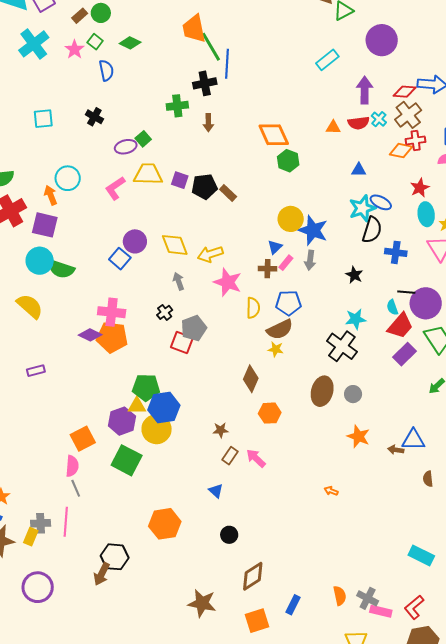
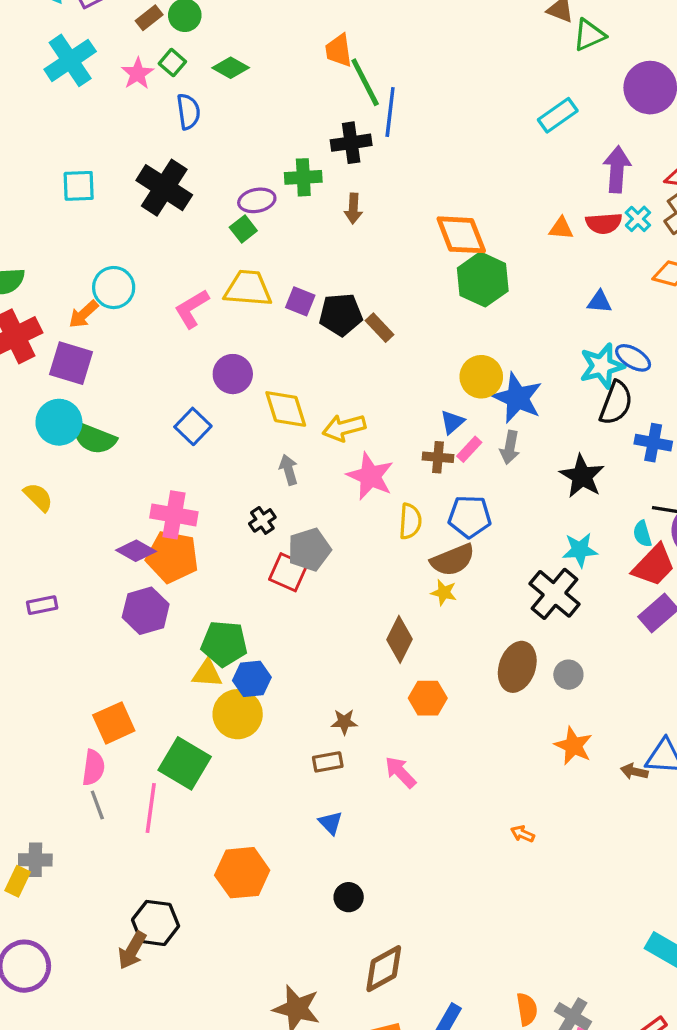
orange trapezoid: (194, 29) -> (339, 50), size x0.7
black cross: (94, 117) -> (164, 188), size x1.8
purple ellipse: (126, 147) -> (257, 200), moved
green hexagon: (288, 161) -> (483, 279), size x1.4
orange arrow: (51, 195) -> (84, 314), turned -114
purple circle: (135, 241) -> (233, 374), moved
black star: (354, 275) -> (582, 476), size x1.5
yellow semicircle: (30, 306) -> (38, 497), size x0.7
blue hexagon: (164, 408) -> (252, 679), size x0.7
purple hexagon: (122, 421) -> (146, 611), moved
brown rectangle: (230, 456) -> (328, 762), moved, turned 42
pink line: (66, 522) -> (151, 808), moved

